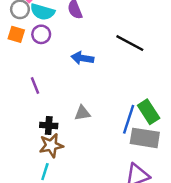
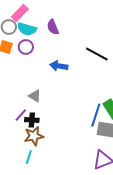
purple line: (35, 86) -> (21, 115), moved, turned 64
gray triangle: (82, 113) -> (35, 96), moved, turned 40

